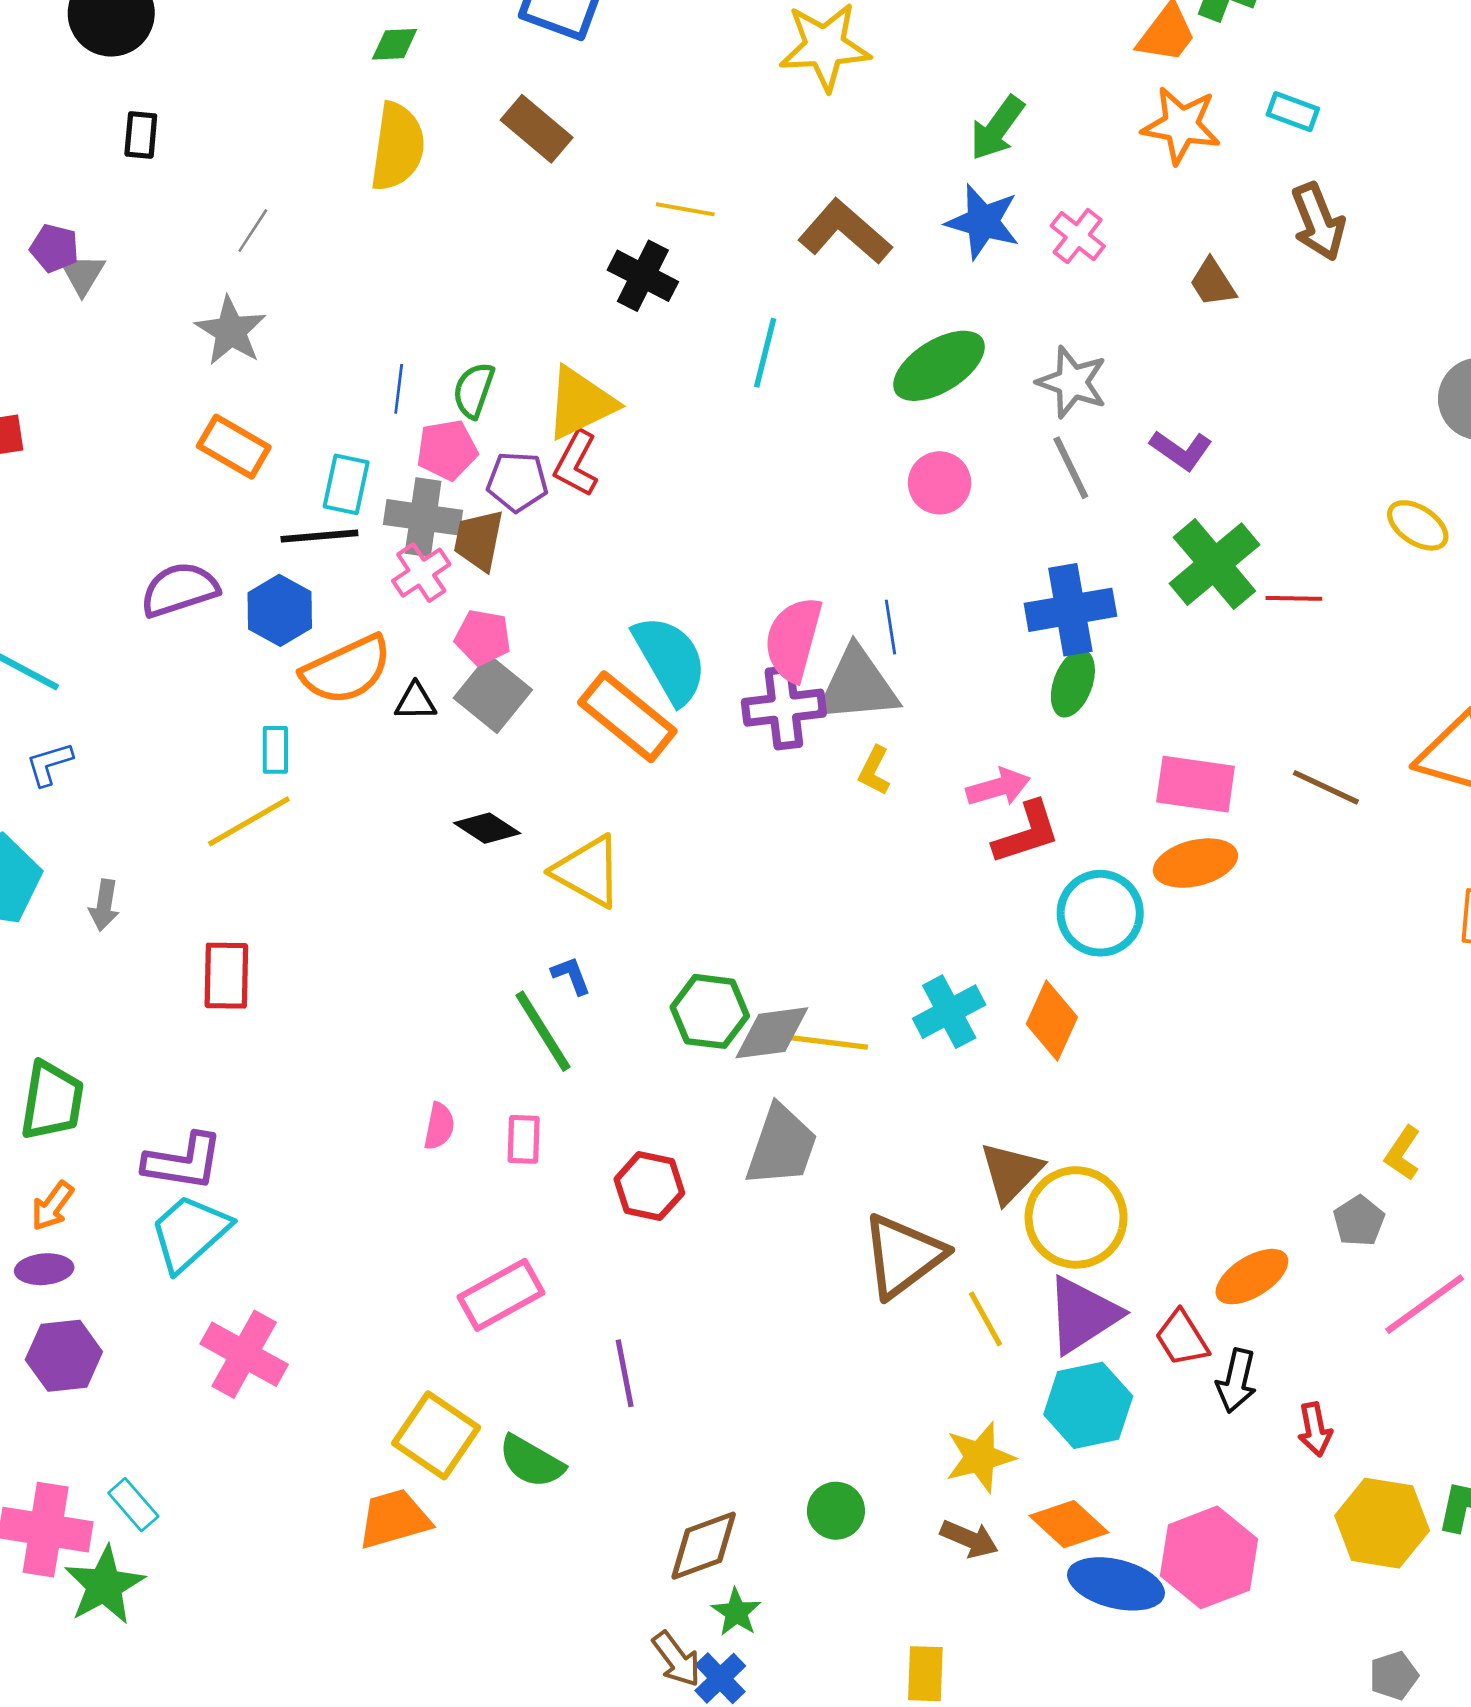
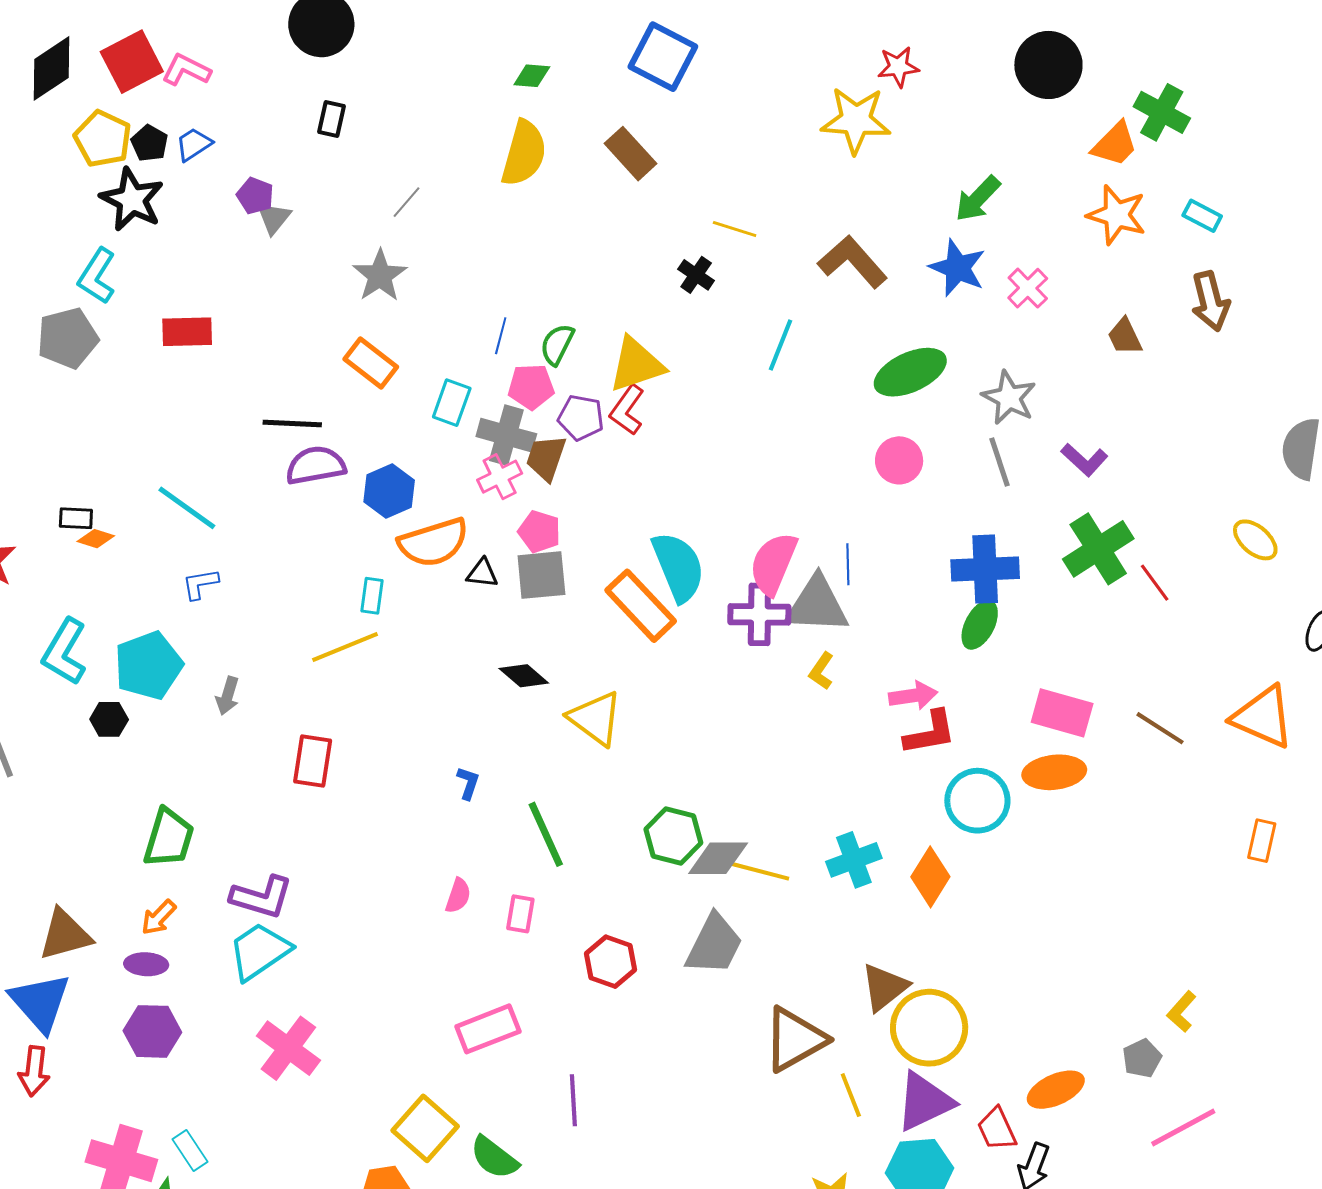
black cross: (643, 276) -> (696, 275), size x0.7
black line: (319, 536) -> (292, 423), moved
red line: (1294, 598) -> (1155, 583), turned 45
gray square: (493, 694) -> (541, 575), turned 38
blue L-shape: (571, 975) -> (468, 783), moved, turned 32

